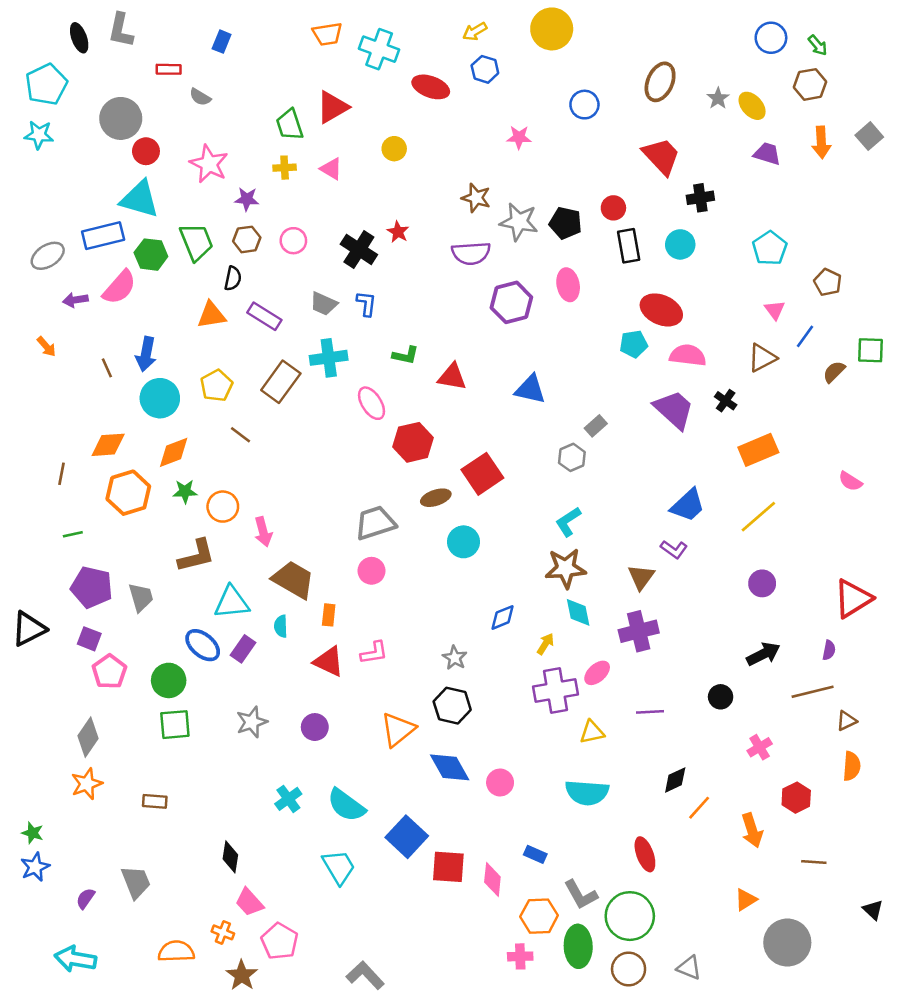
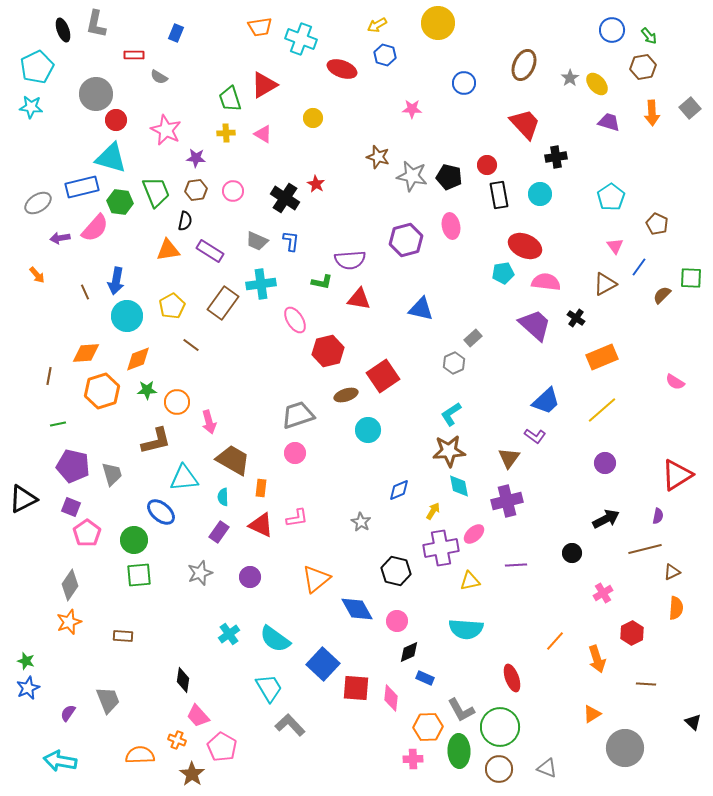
purple semicircle: (471, 253) -> (350, 260), moved
purple rectangle: (243, 649) -> (219, 532), moved
black hexagon: (452, 706) -> (396, 571), moved
black diamond: (675, 780) -> (409, 652), moved
gray L-shape: (365, 975) -> (290, 725), moved

